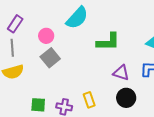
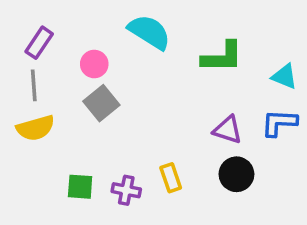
cyan semicircle: (77, 18) -> (149, 32), turned -100
green L-shape: (108, 42) -> (222, 57), moved

